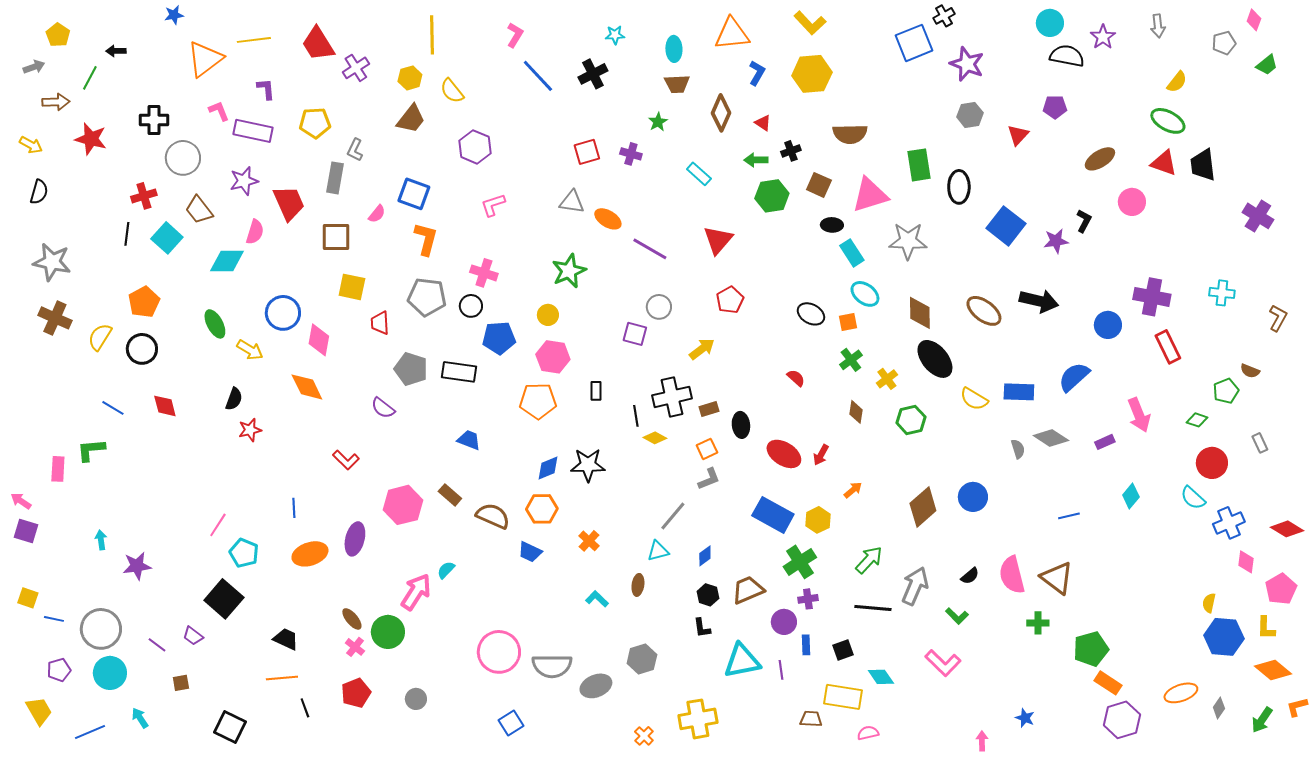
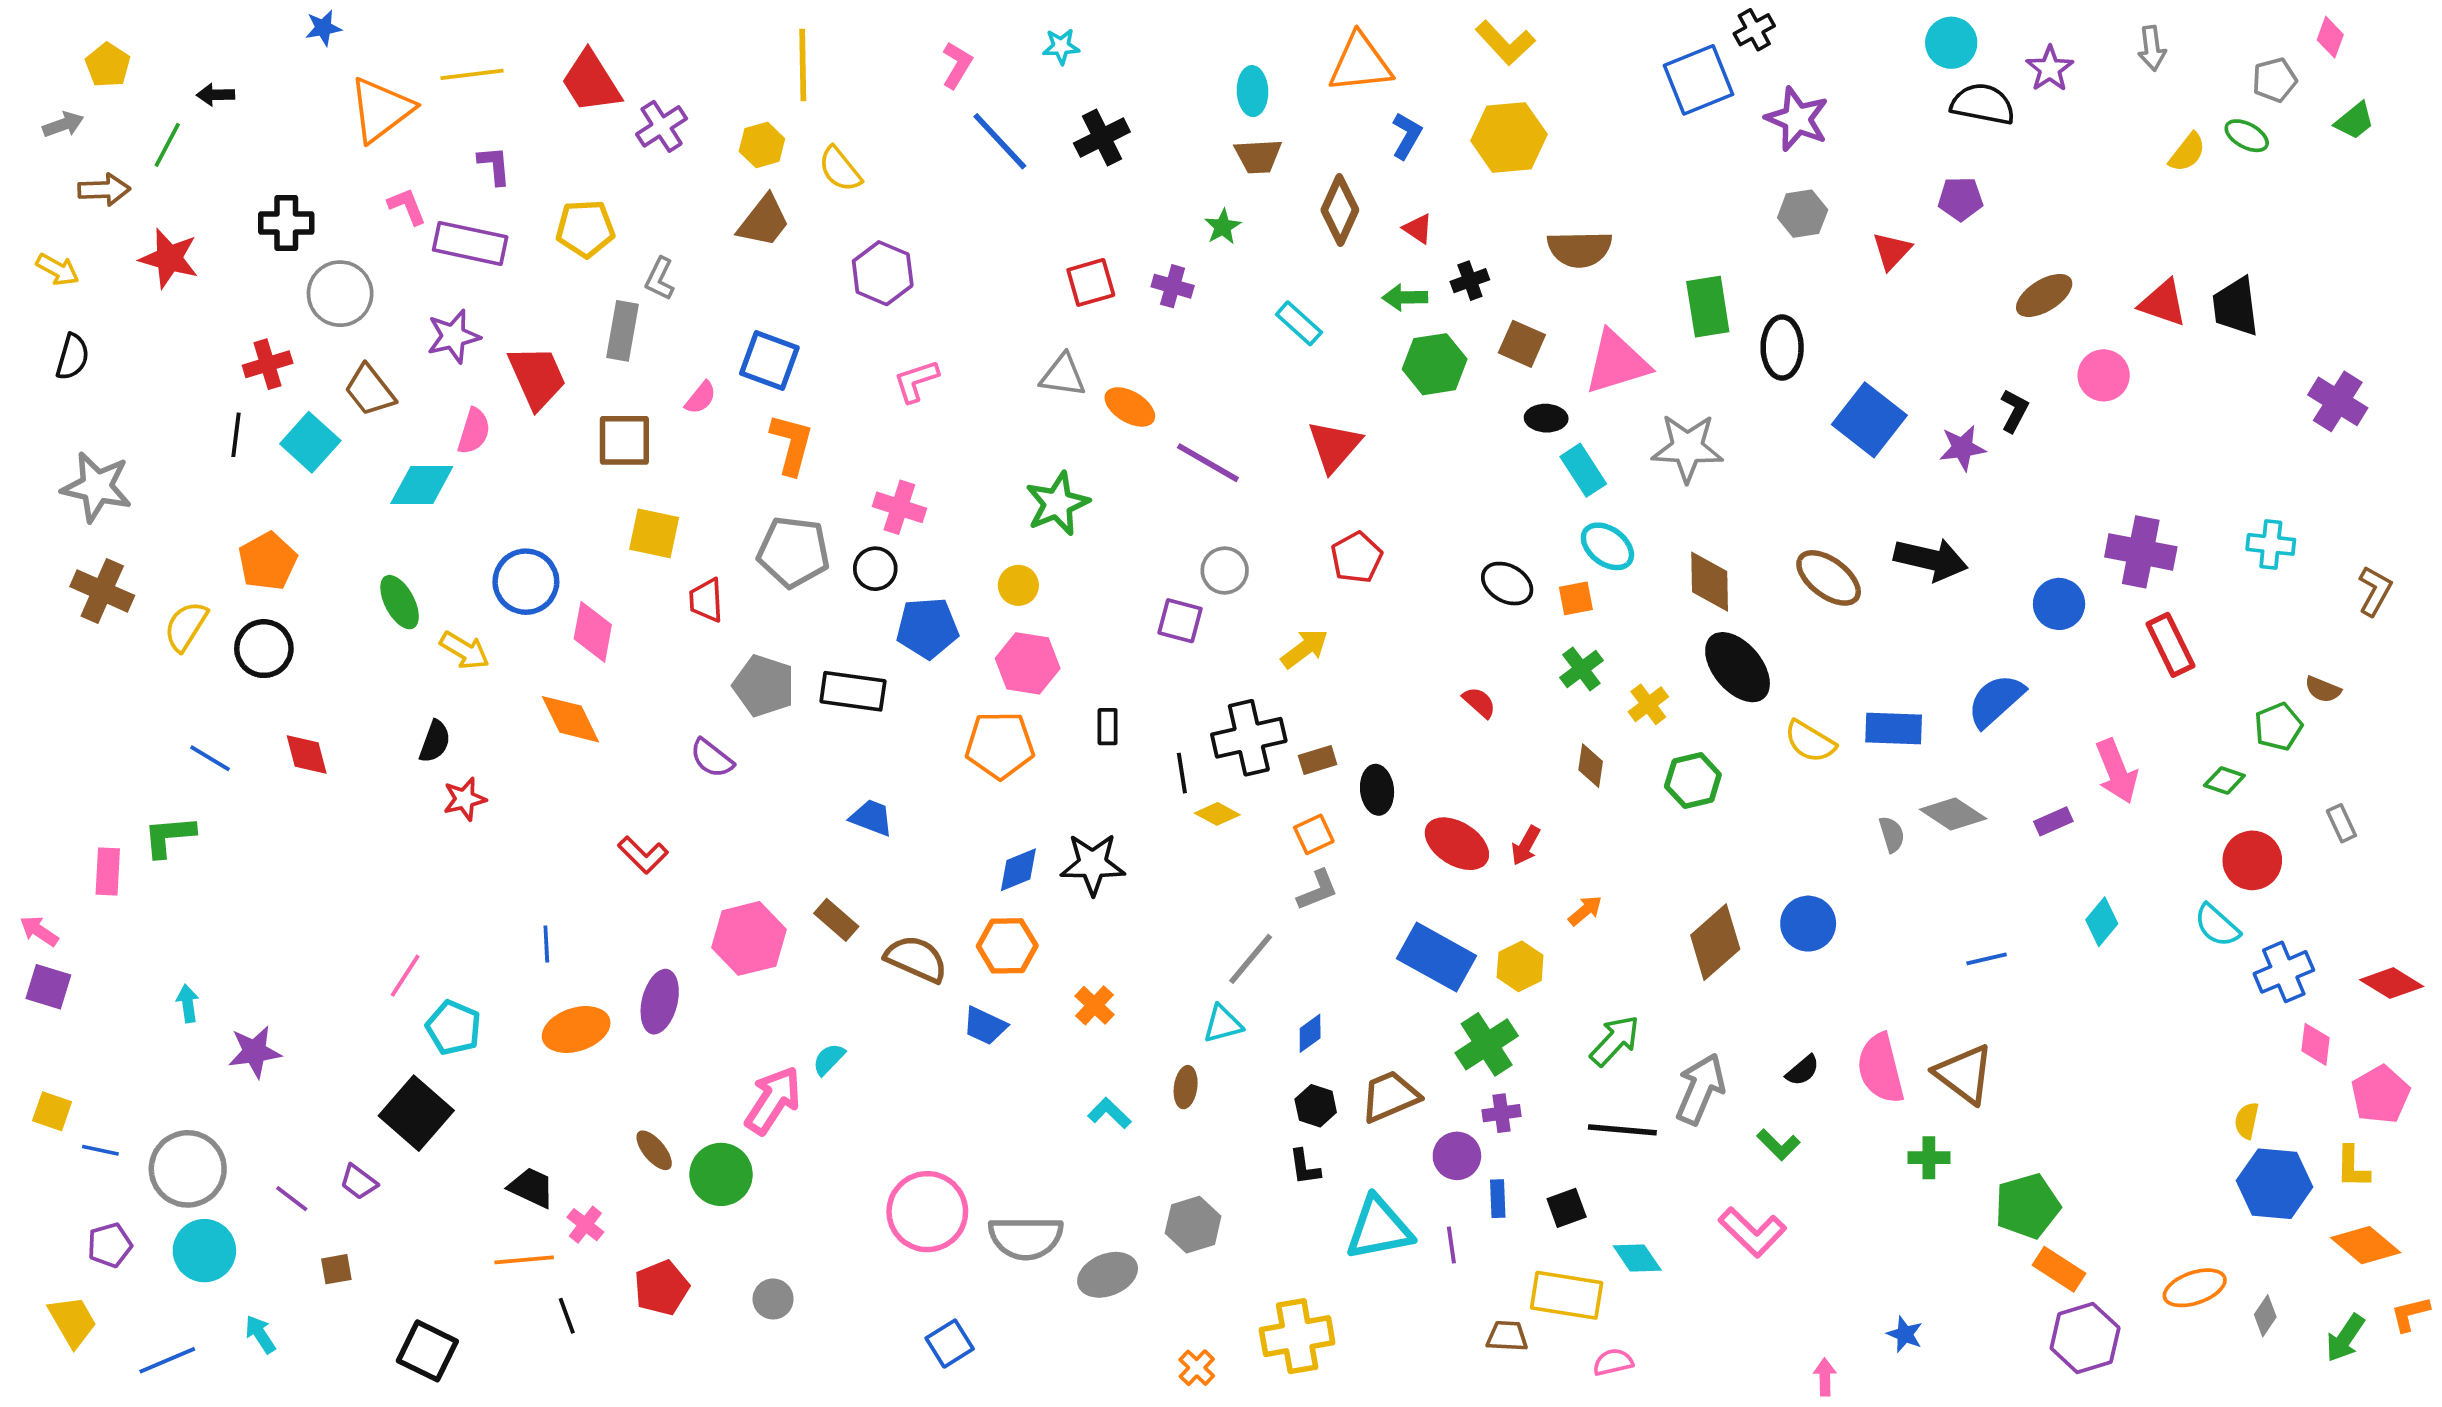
cyan star: (615, 35) -> (1061, 46), moved
green ellipse: (1168, 121) -> (2247, 136), moved, size x0.7
pink cross: (355, 647) -> (585, 1225), moved

